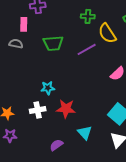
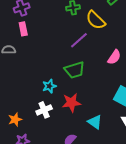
pink rectangle: (24, 24) -> (23, 29), moved
green trapezoid: (53, 43) -> (75, 70), moved

